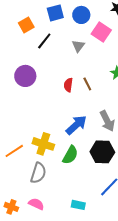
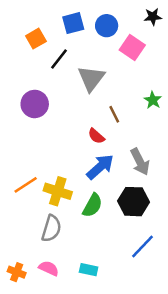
gray triangle: (78, 46) -> (91, 78), moved, size x1.6
red semicircle: (68, 85) -> (96, 136), moved, turned -56
orange line: (14, 151) -> (26, 185), moved
cyan rectangle: (78, 205) -> (89, 270), moved

